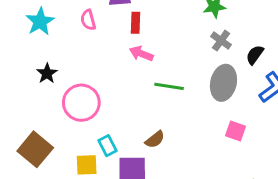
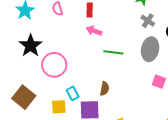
black star: (47, 73) -> (31, 46), size x1.6
brown semicircle: (155, 139) -> (105, 89), turned -40

